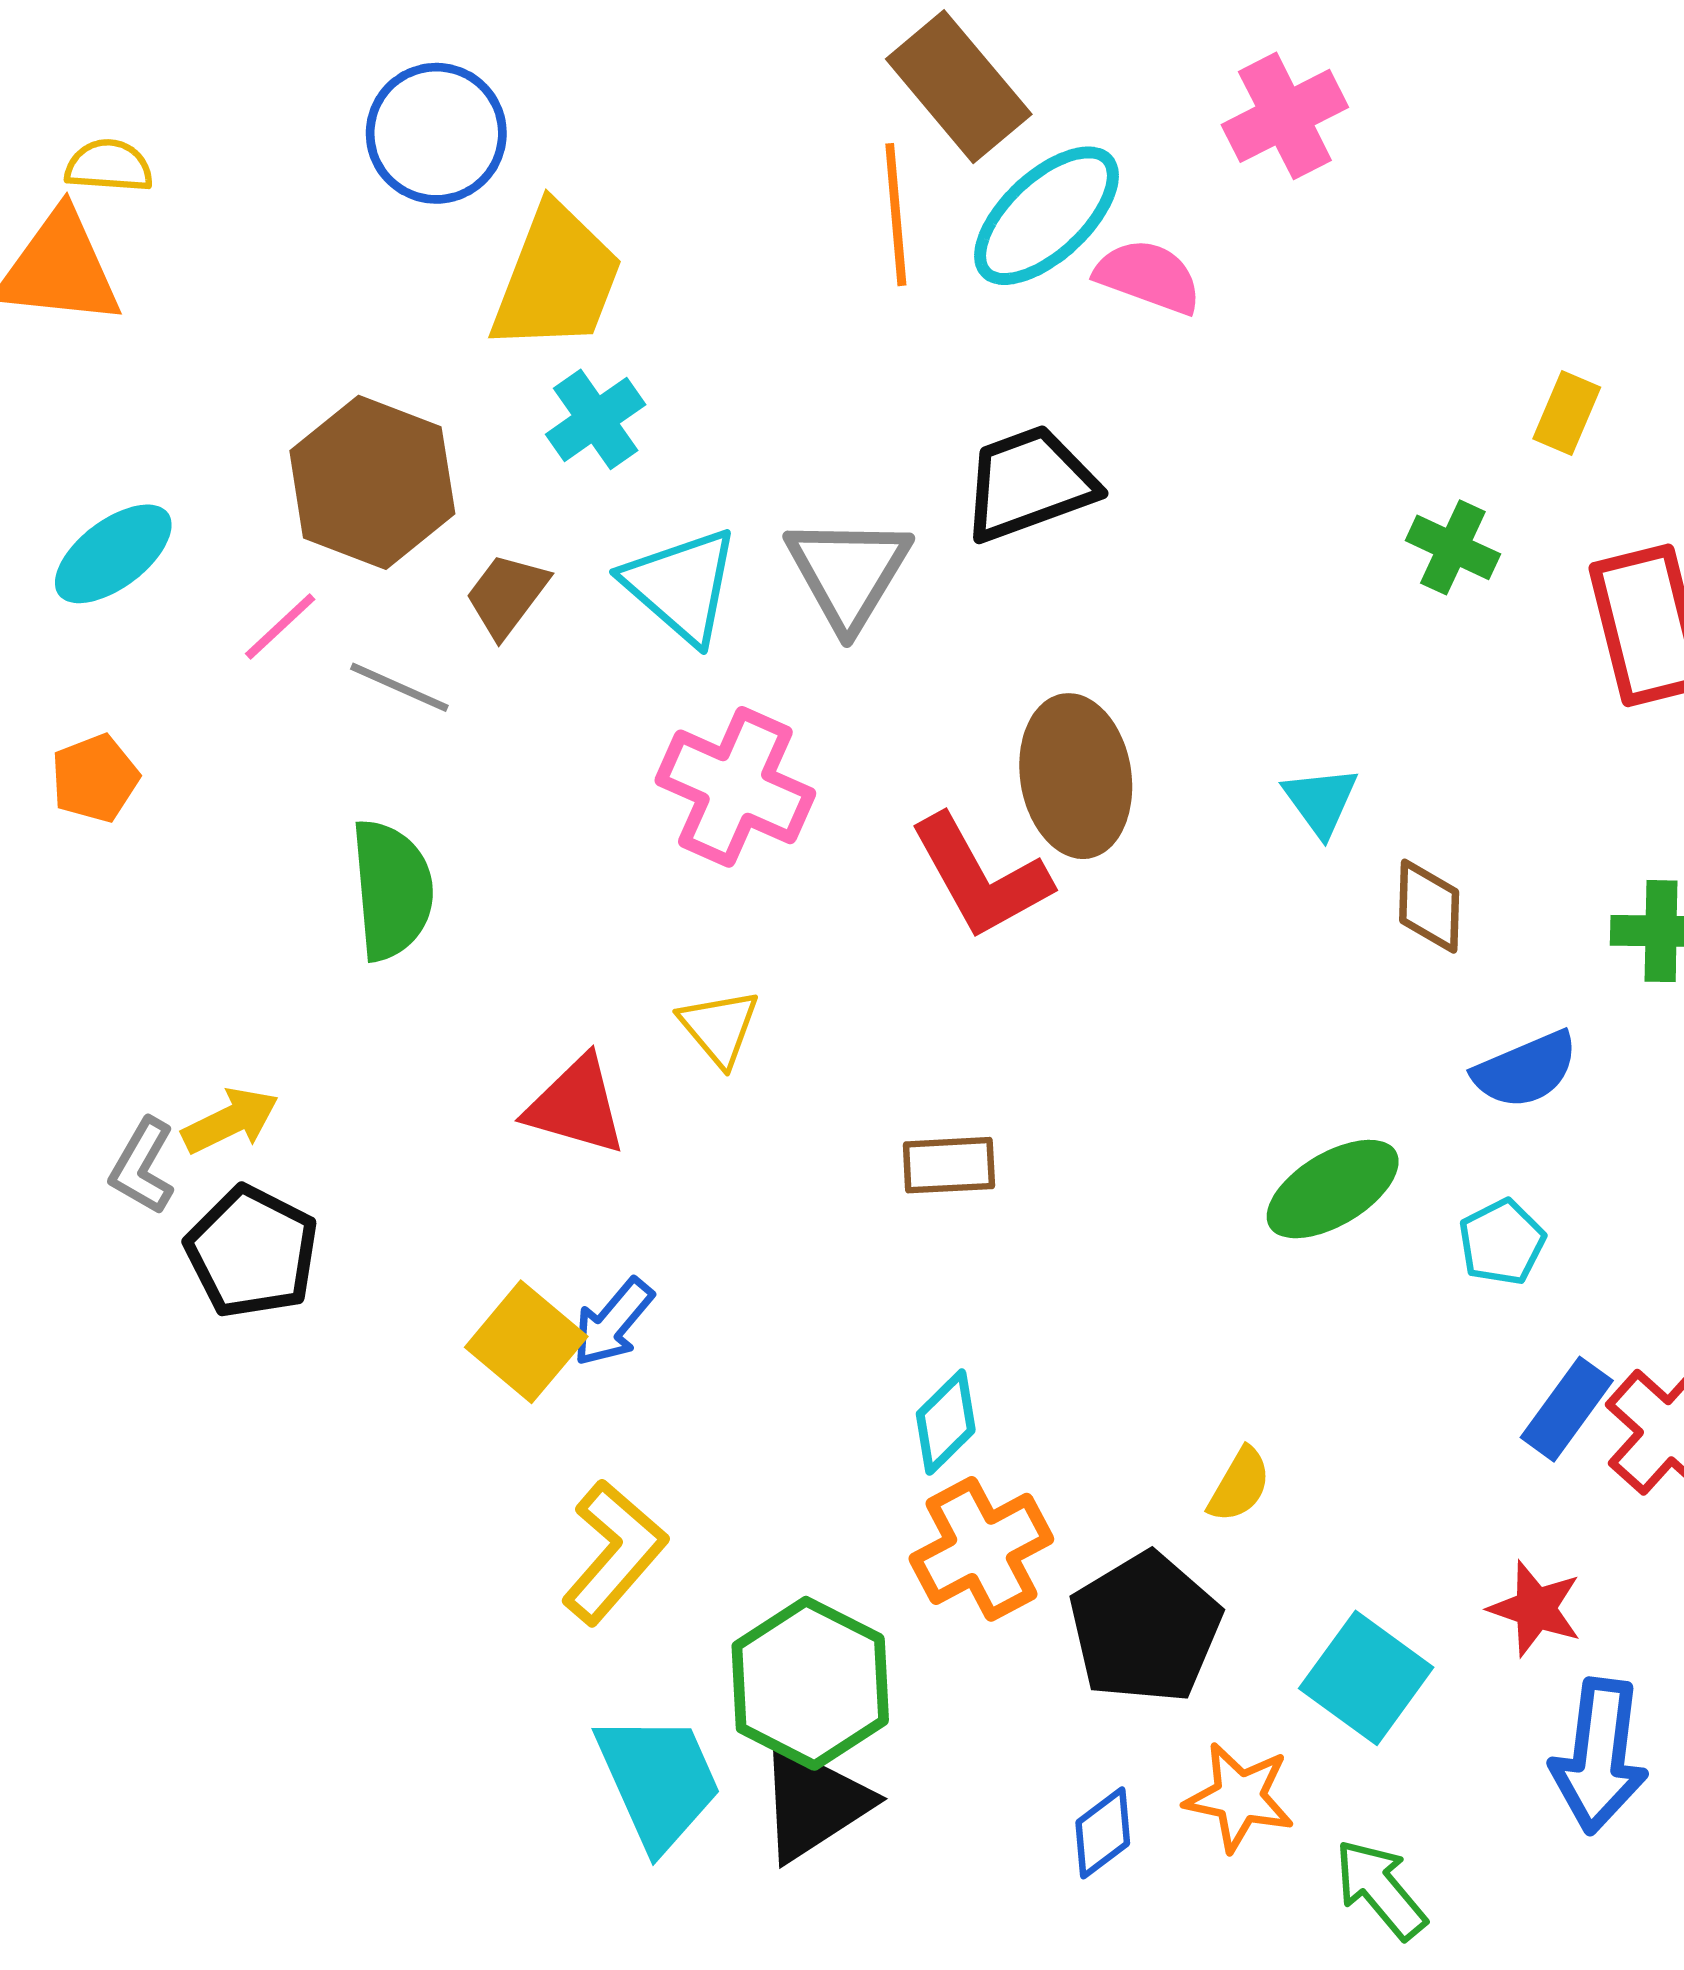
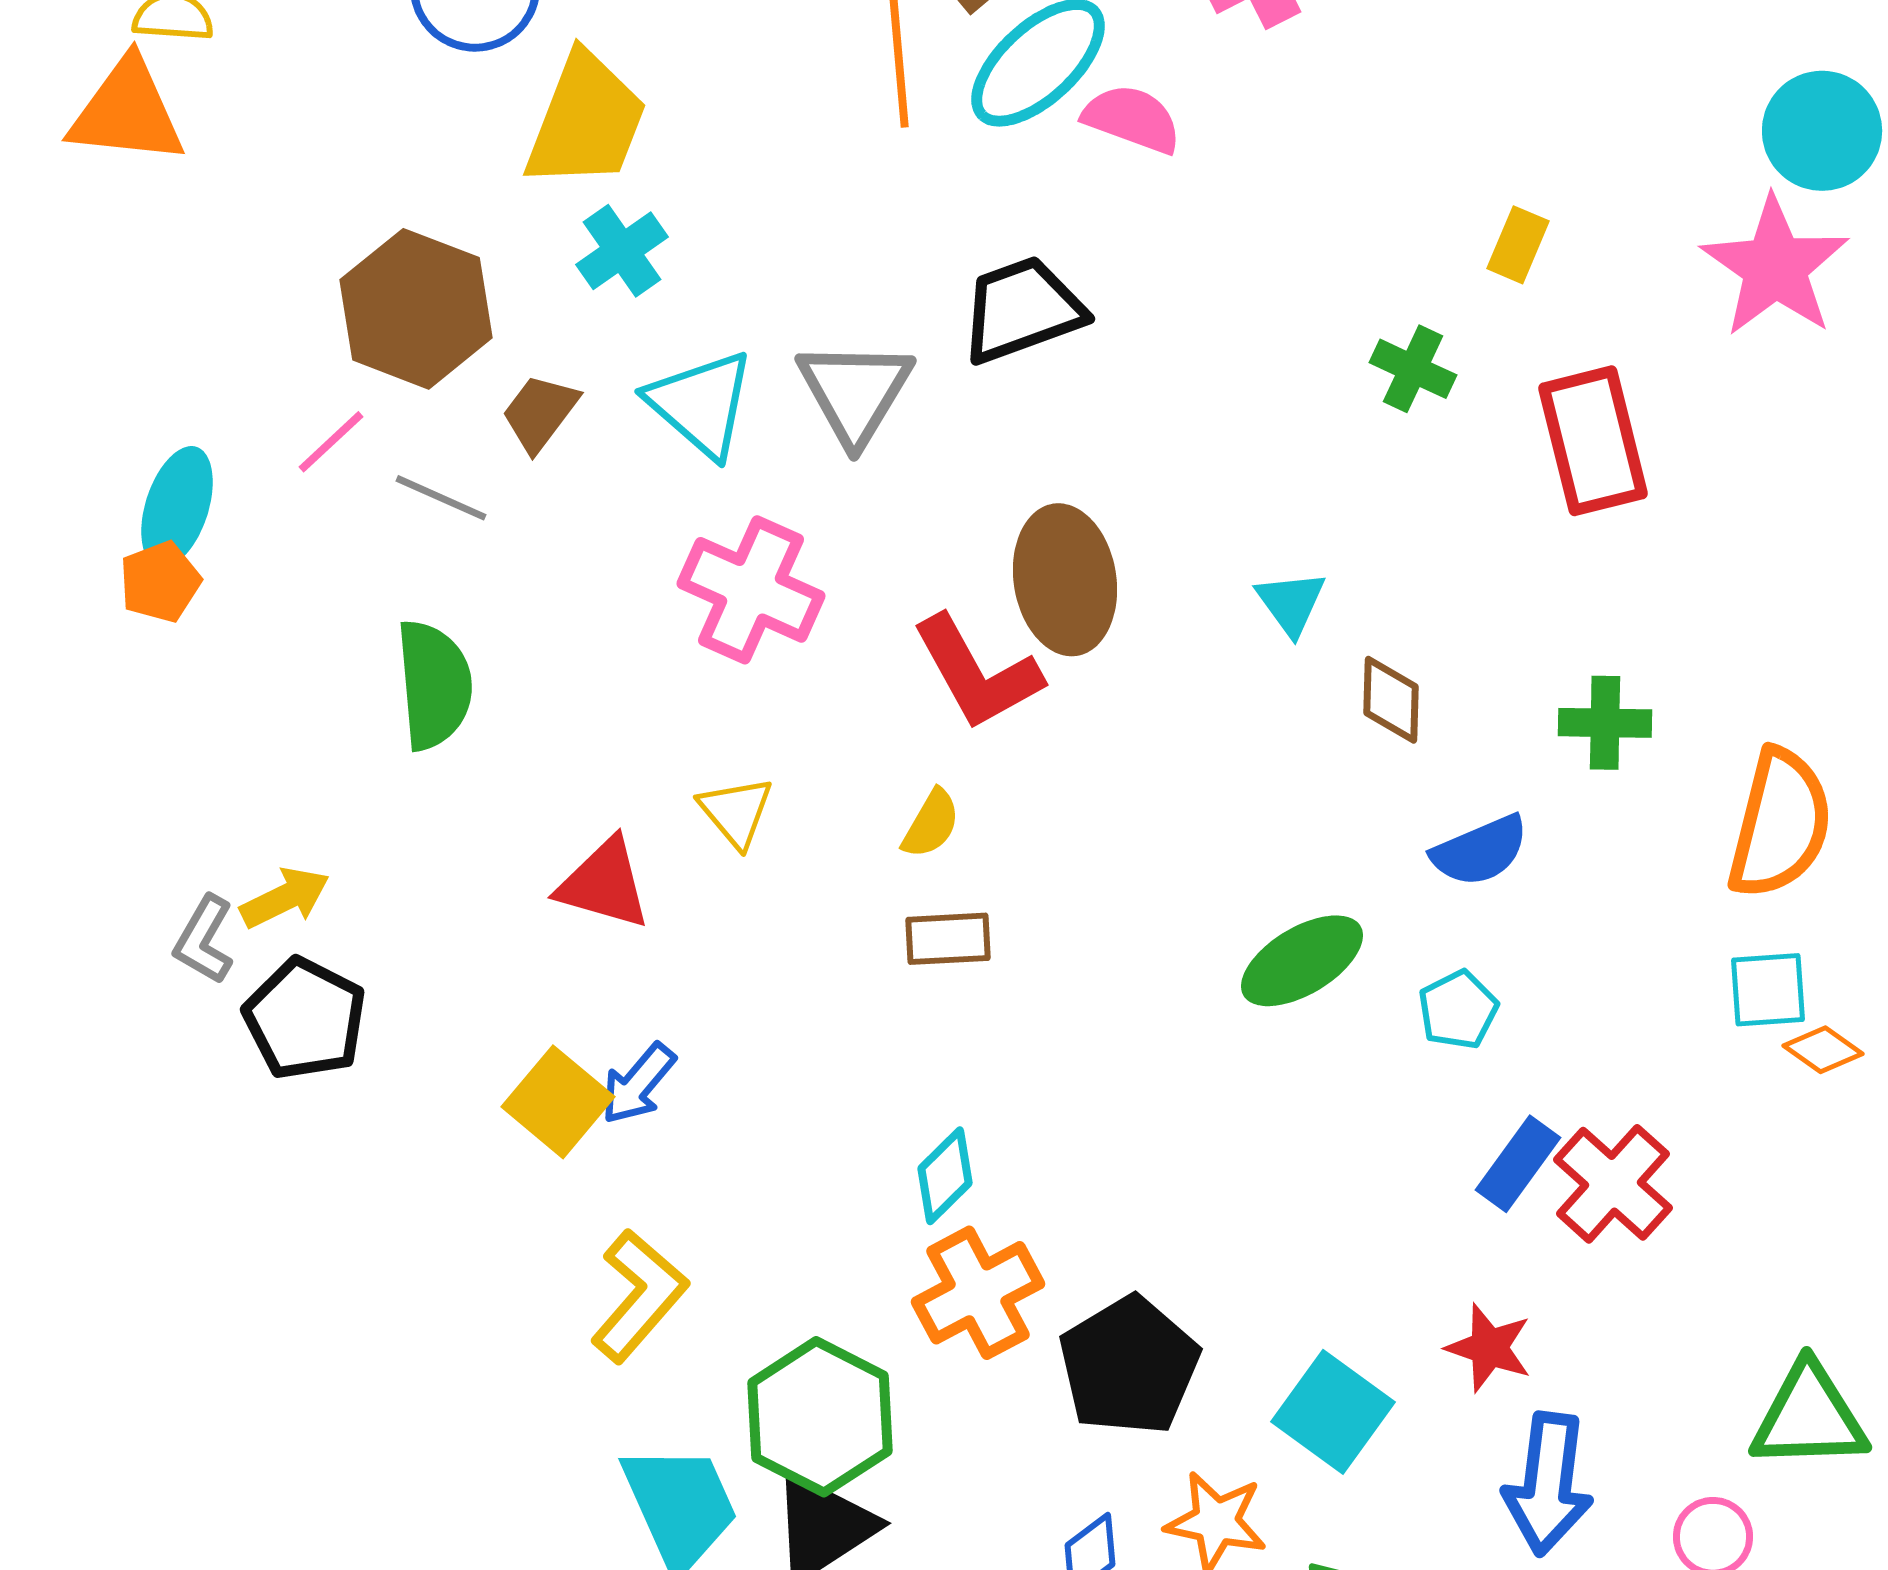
cyan ellipse: (113, 554) -> (177, 507), moved, turned -35
yellow semicircle: (1239, 1485) -> (931, 824), moved

